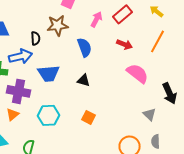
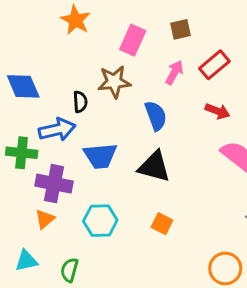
black triangle: (84, 80) -> (154, 167), size x1.6

